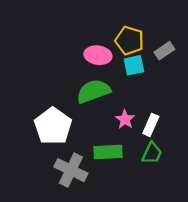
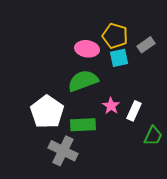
green rectangle: (108, 152) -> (83, 125), moved
green trapezoid: (152, 153) -> (153, 136), moved

